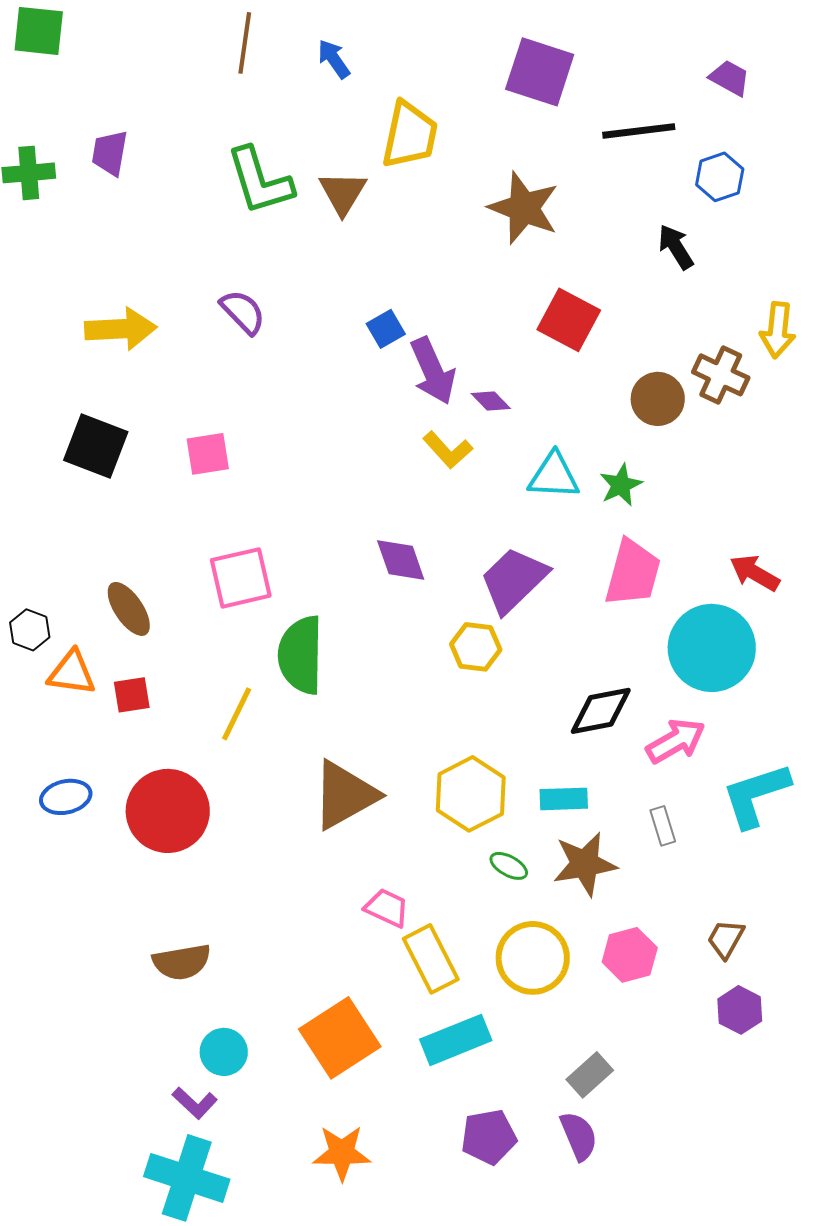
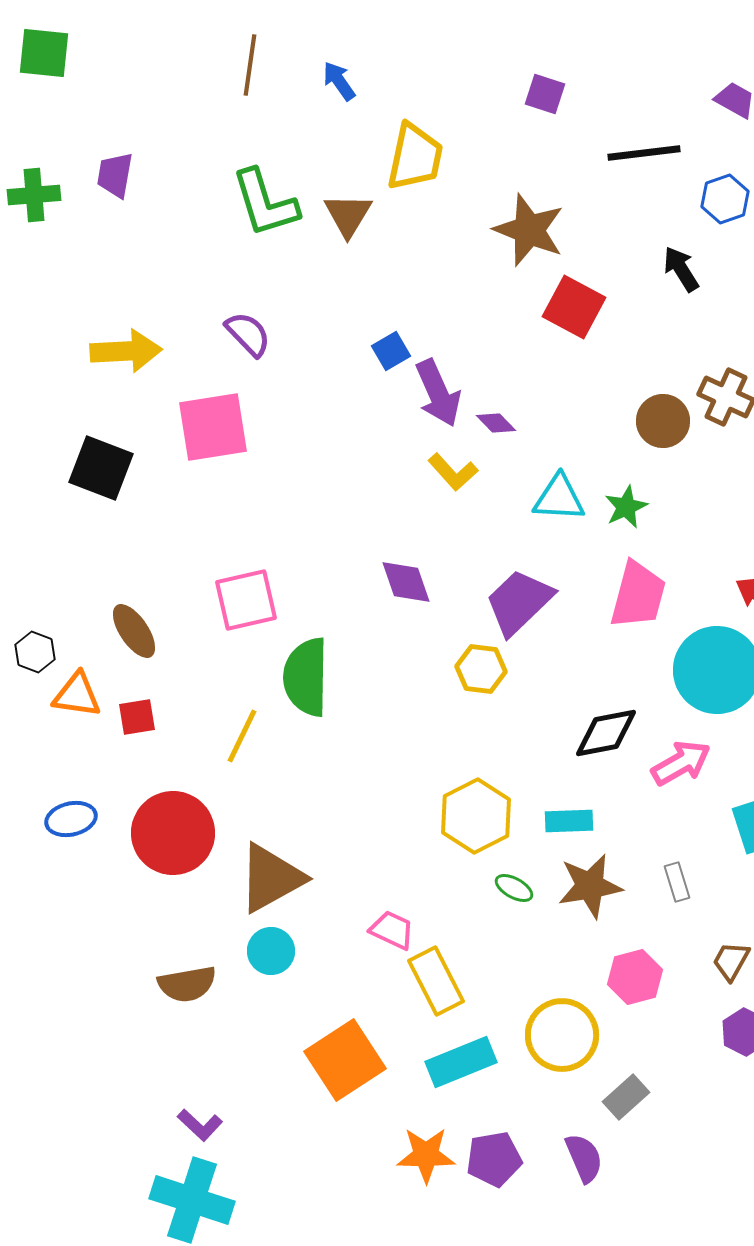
purple square: (540, 72) -> (545, 94), size x0.6
red square: (569, 320) -> (574, 307), moved
pink square: (208, 454) -> (213, 427), moved, size x1.6
brown triangle: (345, 795) -> (271, 878), moved
gray rectangle: (663, 826) -> (677, 882), moved
yellow circle: (533, 958) -> (562, 1035), moved
cyan circle: (224, 1052) -> (271, 951), moved
gray rectangle: (590, 1075) -> (626, 1097), moved
orange star: (342, 1153) -> (426, 1155), moved

